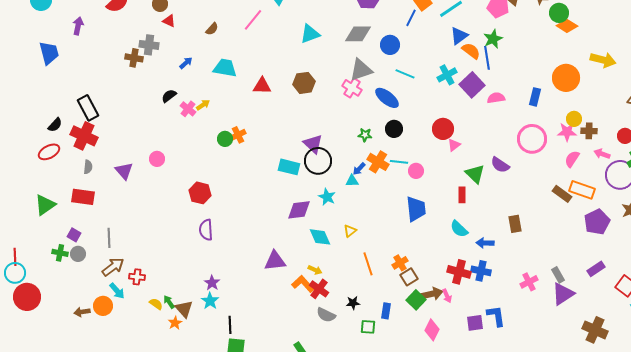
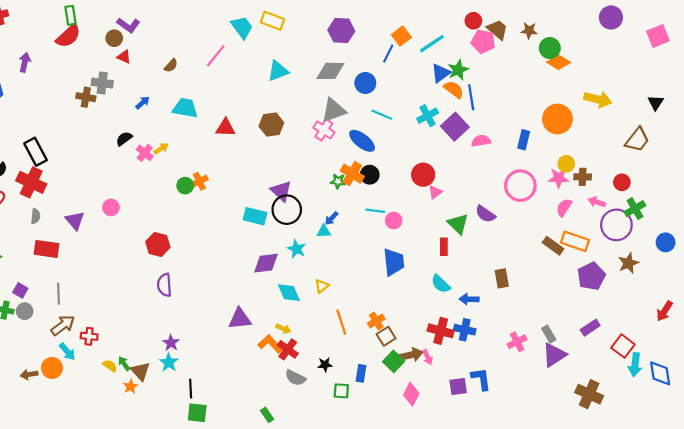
green star: (493, 39) -> (458, 70), moved
orange cross: (378, 162) -> (352, 174), moved
red rectangle: (83, 197) -> (47, 249), moved

